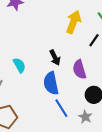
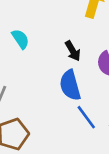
cyan semicircle: (19, 65) -> (20, 39), moved

